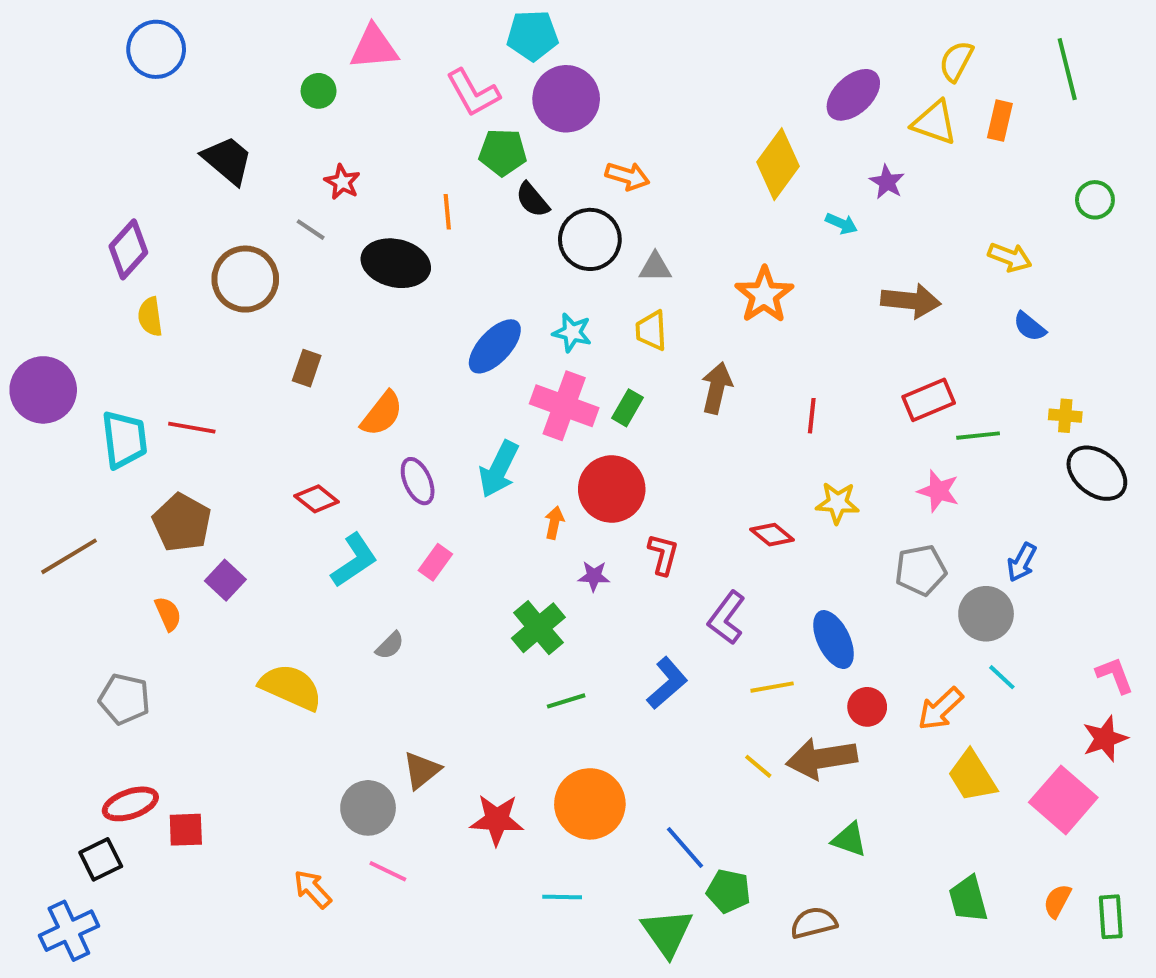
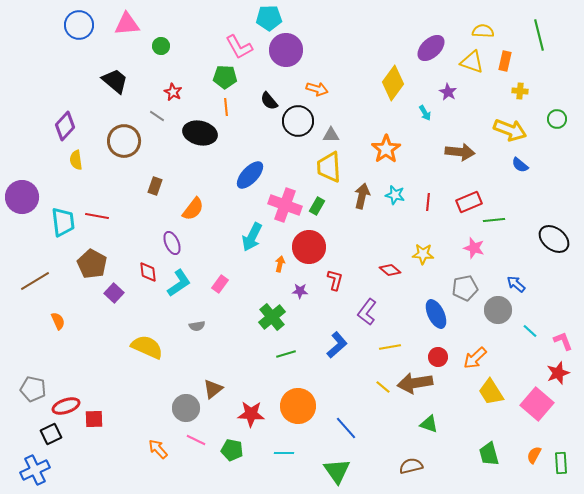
pink triangle: (374, 47) -> (127, 24), moved
yellow semicircle: (956, 61) -> (483, 31), turned 65
green pentagon: (503, 152) -> (225, 77), moved
green circle: (1095, 200) -> (557, 119), moved
cyan arrow: (841, 224) -> (425, 113), turned 35
yellow arrow: (1010, 257) -> (510, 130), size x1.5
yellow trapezoid: (651, 331) -> (329, 167), size x1.5
cyan star: (572, 333) -> (395, 195), moved
red line: (812, 416) -> (428, 202), moved
yellow cross: (1065, 416) -> (520, 91), moved
purple ellipse: (418, 481) -> (172, 243), moved
red diamond: (317, 499) -> (148, 272), moved, turned 45
blue arrow: (1022, 562) -> (516, 284), turned 102
orange semicircle: (168, 614) -> (58, 321), moved
blue ellipse: (834, 640) -> (436, 314), moved
gray semicircle: (390, 645) -> (197, 326), turned 35
cyan line: (1002, 677) -> (530, 331), moved
gray pentagon: (124, 699) -> (33, 389), moved
green pentagon: (729, 891) -> (232, 450), moved

